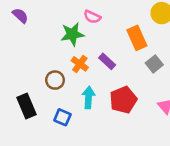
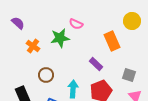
purple rectangle: (107, 61) -> (96, 64), moved
orange cross: (80, 64) -> (33, 46), moved
gray square: (154, 64) -> (129, 75), moved, turned -32

